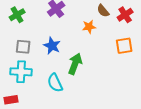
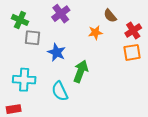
green cross: (17, 15) -> (20, 20), turned -35
red cross: (125, 15) -> (133, 30), moved
gray square: (23, 47) -> (32, 38), moved

